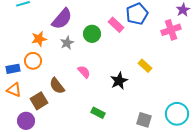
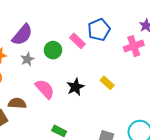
pink semicircle: (84, 72) -> (45, 89), size x1.5
black star: (119, 81) -> (75, 87), moved
brown semicircle: (57, 86) -> (17, 103), turned 132

